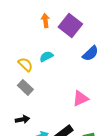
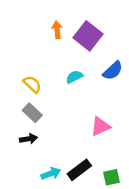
cyan semicircle: (46, 56) -> (74, 77), moved
black arrow: (22, 119) -> (29, 139), moved

